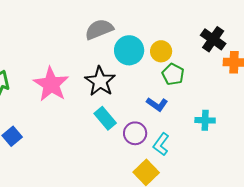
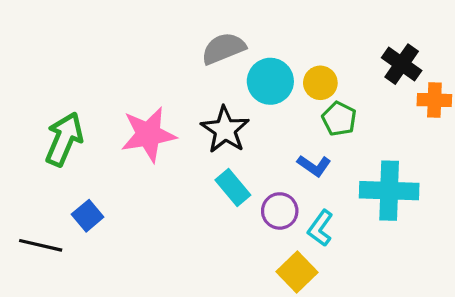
pink star: (51, 84) -> (148, 134), turned 30
cyan cross: (205, 120) -> (389, 191), size x1.8

